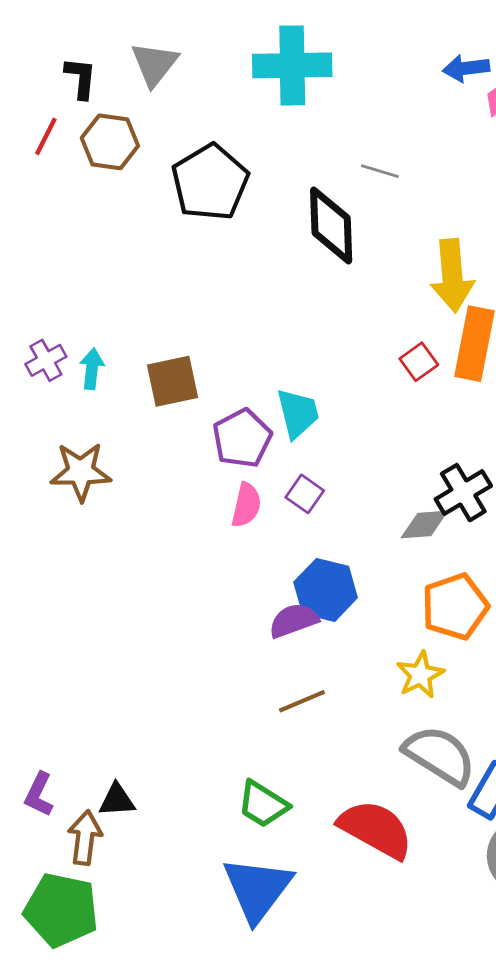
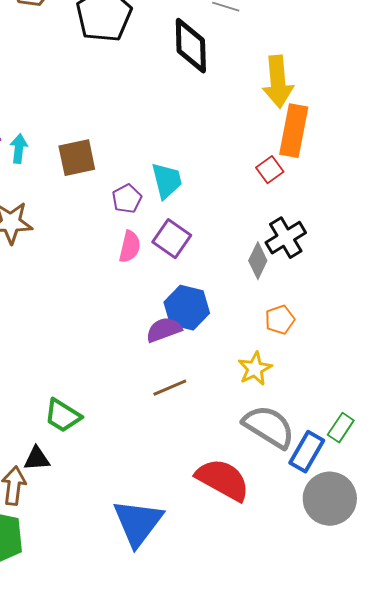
red square: (419, 362) -> (270, 170), moved
purple pentagon: (242, 438) -> (127, 199), size x0.7
purple square: (305, 494) -> (172, 239), size x1.4
gray diamond: (424, 525) -> (258, 261), turned -60
orange pentagon: (455, 607) -> (280, 320), size x0.6
green trapezoid: (263, 804) -> (63, 416), moved

